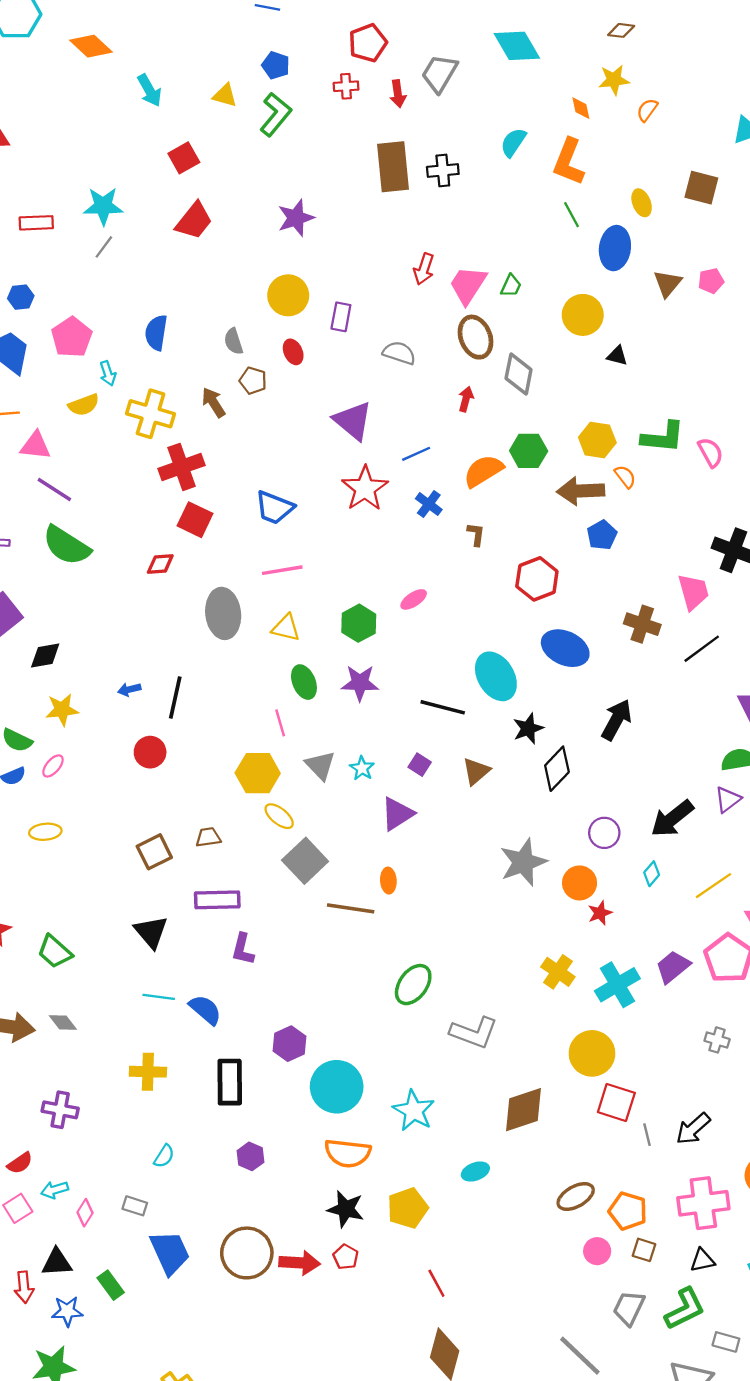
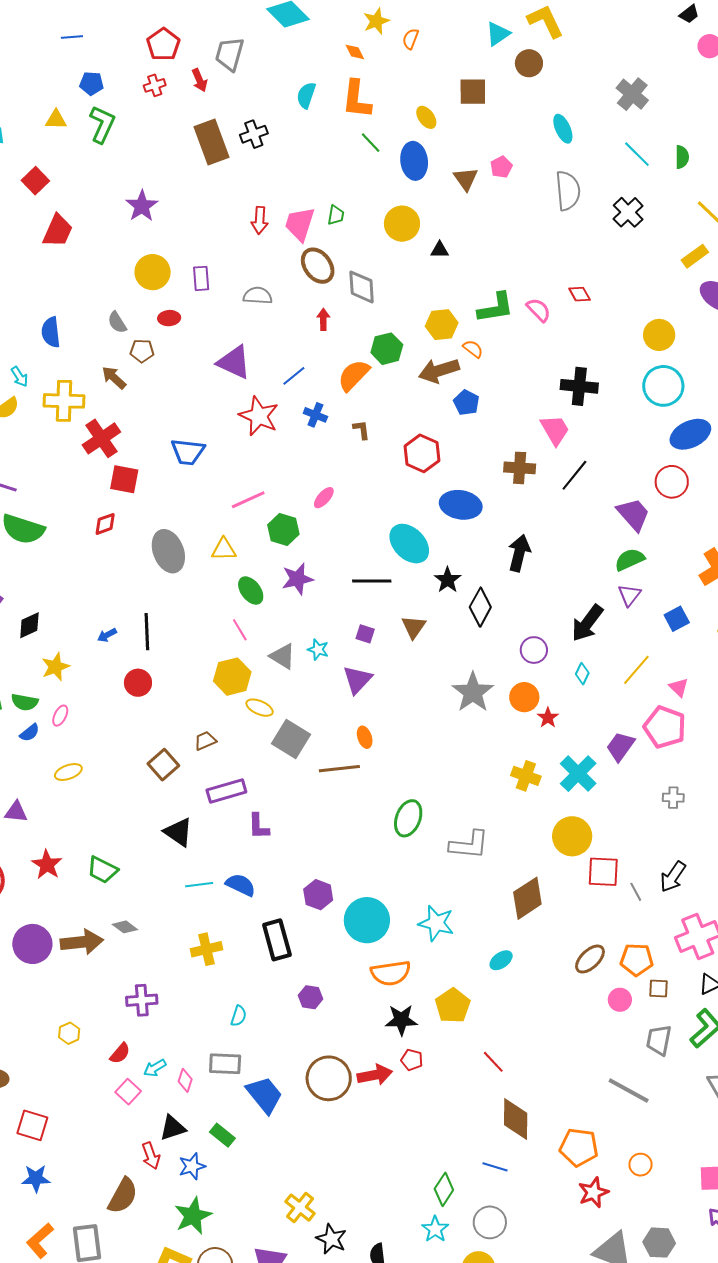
red ellipse: (293, 352) -> (169, 318), turned -55
pink line: (282, 570) -> (248, 500), moved
gray rectangle: (135, 1206) -> (225, 1064), size x1.5

